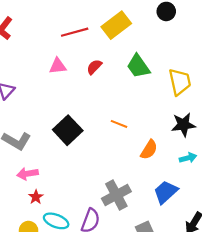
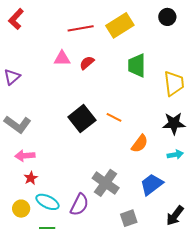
green trapezoid: (138, 66) -> (137, 65), turned 30
red semicircle: (94, 67) -> (87, 63), moved
black square: (68, 130) -> (82, 119), moved
gray cross: (116, 195) -> (106, 183), turned -32

